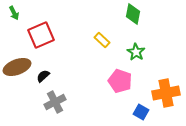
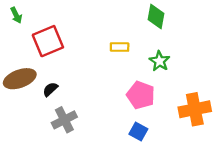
yellow rectangle: (102, 40) -> (120, 47), turned -42
blue square: (141, 112) -> (138, 132), moved

